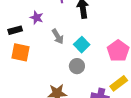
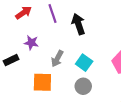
gray arrow: (58, 36) -> (57, 59), turned 70
orange square: (20, 52) -> (42, 82), moved

